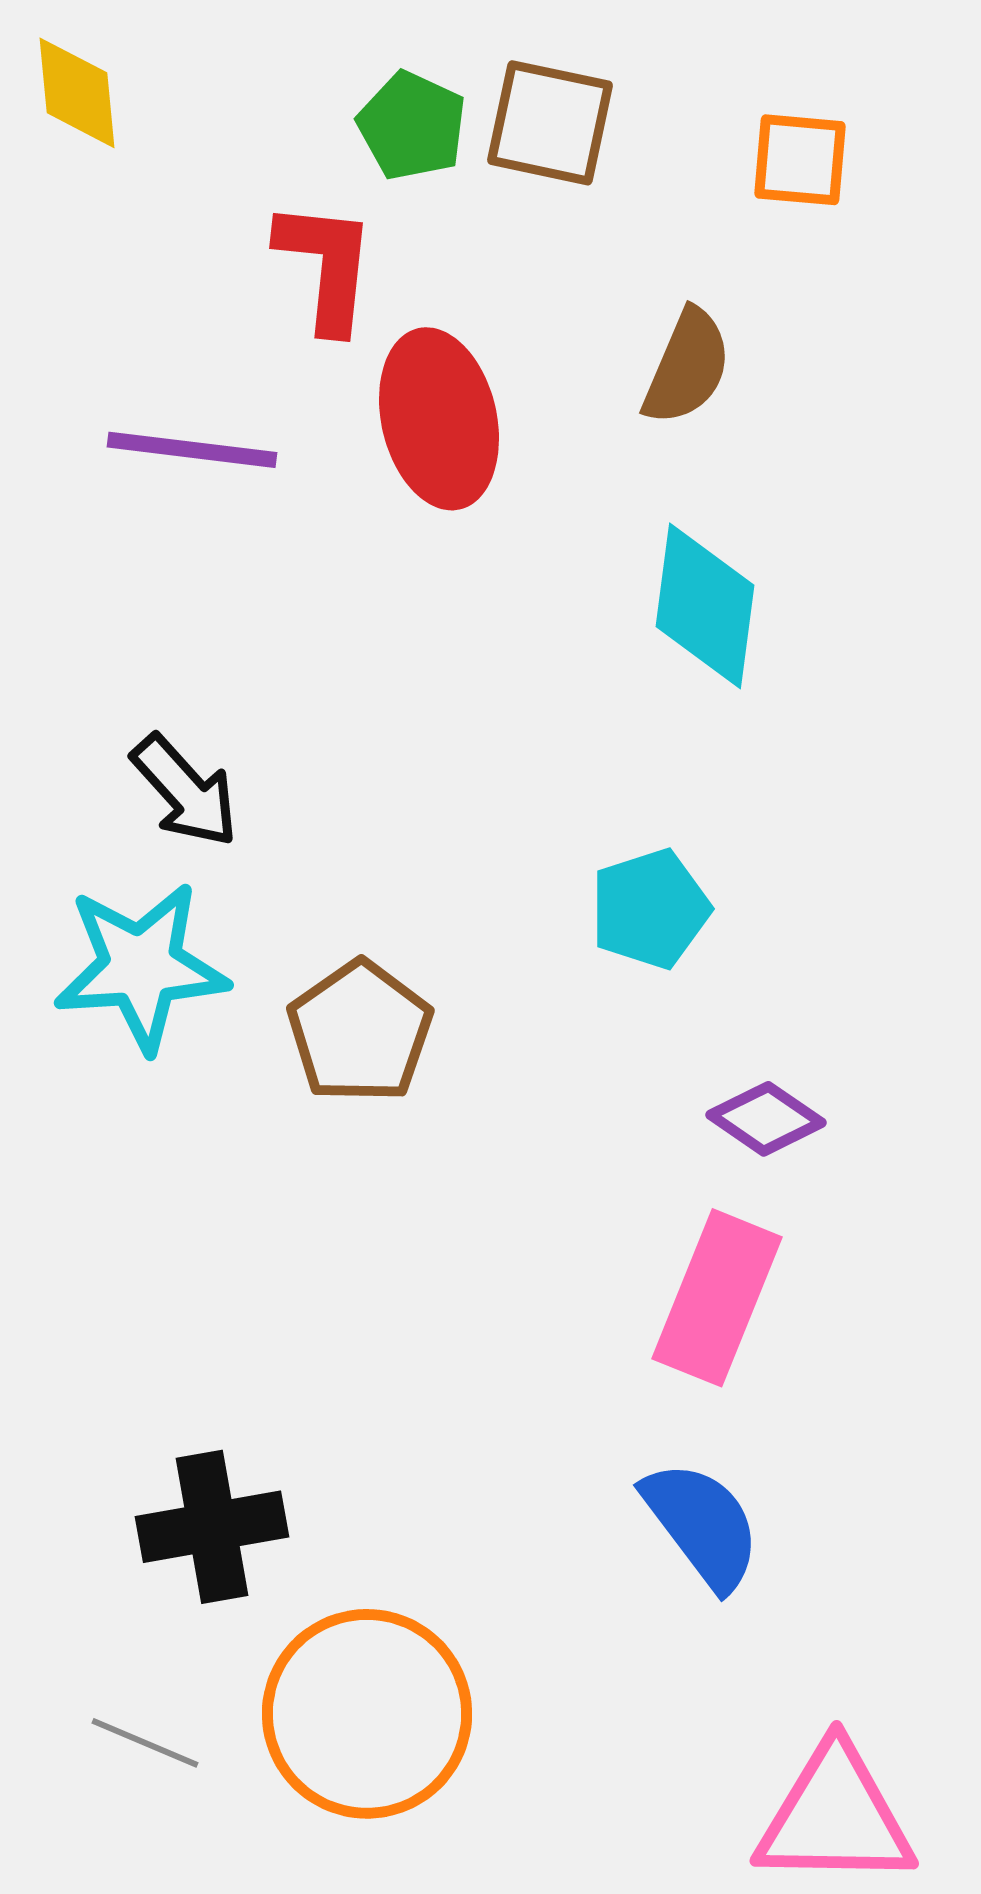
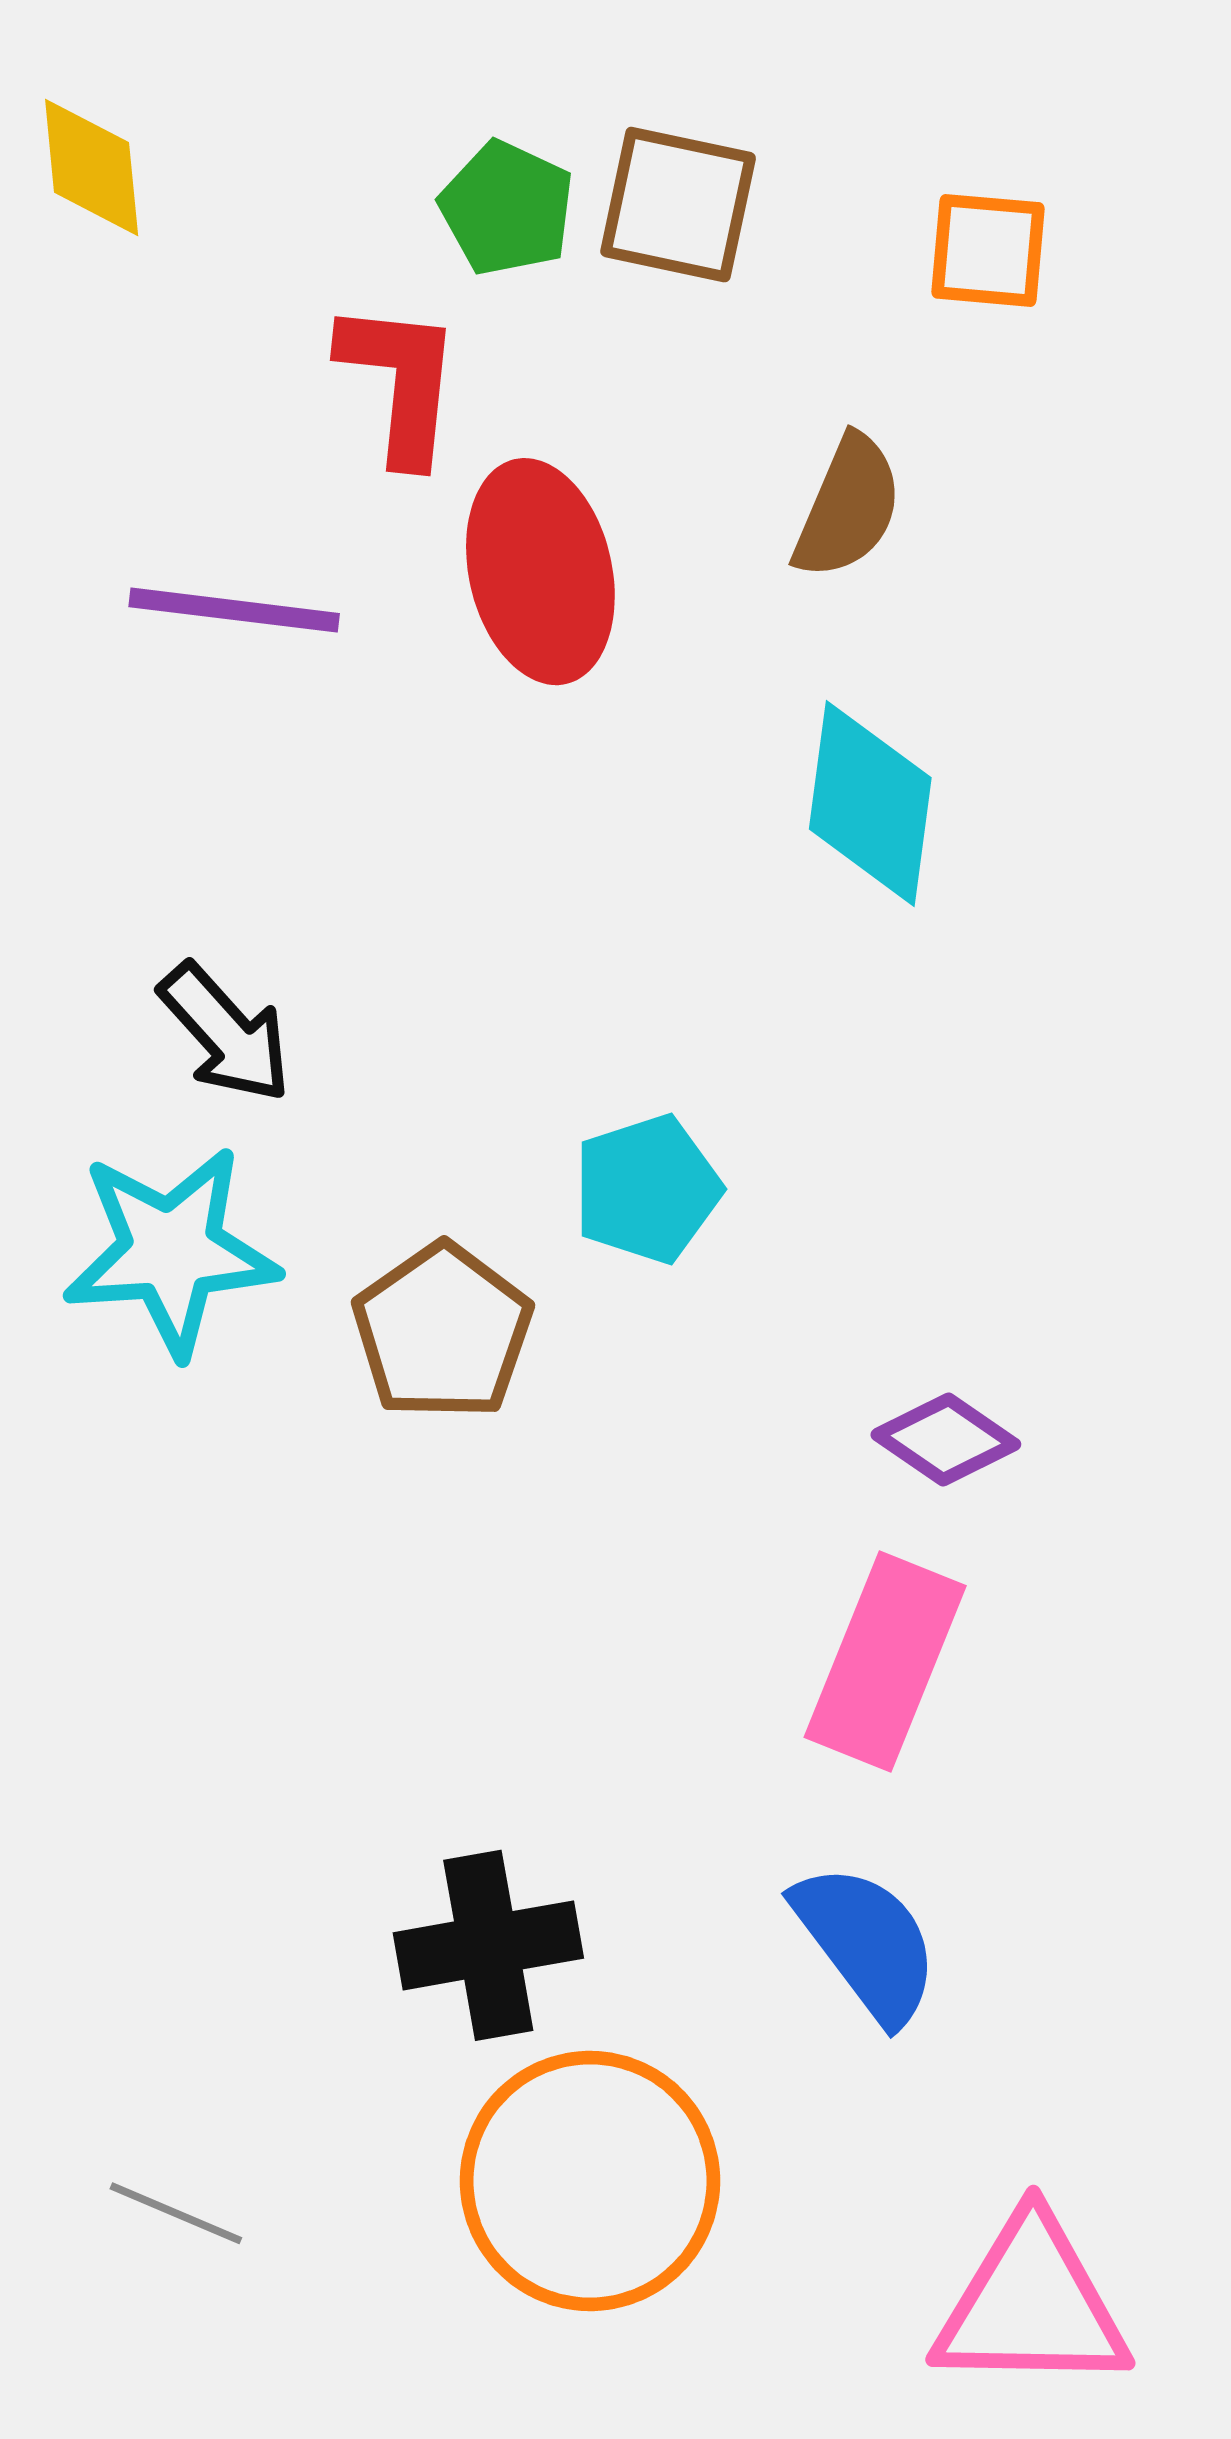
cyan pentagon: (650, 909) -> (647, 1189), moved
black cross: (212, 1527) -> (488, 1945), moved
orange circle: (367, 1714) -> (590, 2181), moved

